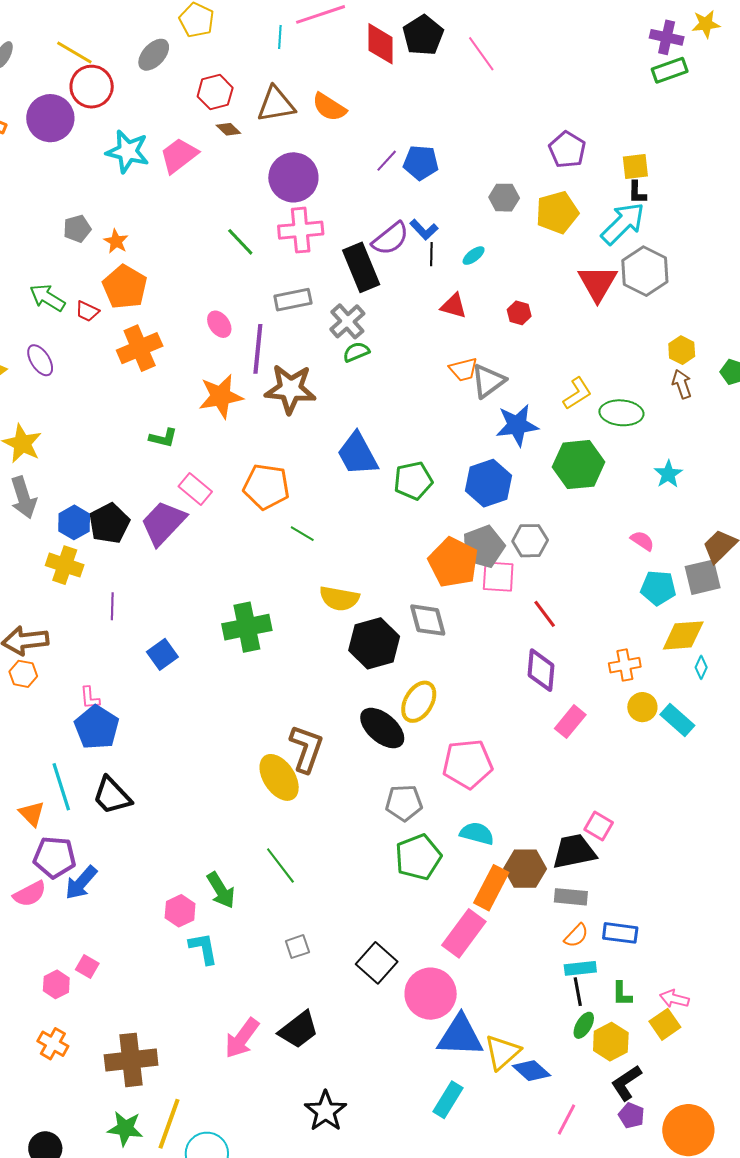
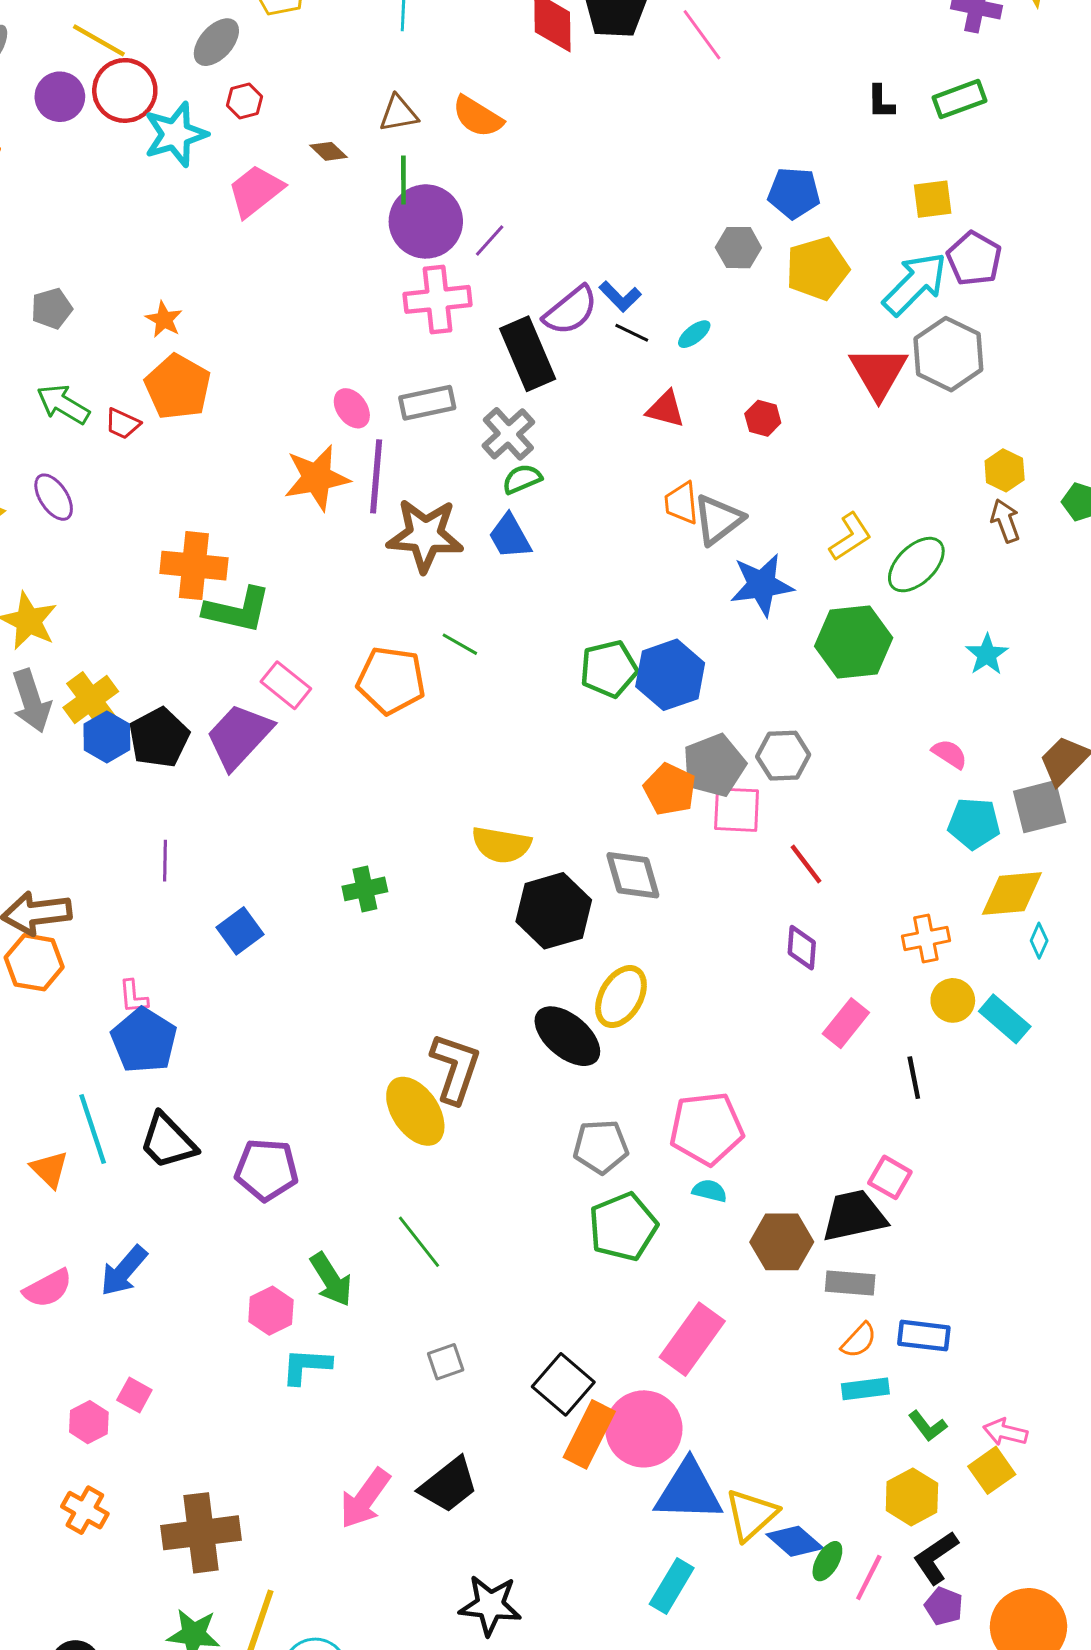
green rectangle: (670, 70) -> (959, 99), moved
red hexagon: (215, 92) -> (245, 101), moved, size x0.7
brown triangle: (276, 104) -> (399, 113), size x0.7
purple circle: (50, 118) -> (60, 97), moved, size x0.7
purple pentagon: (567, 150) -> (974, 259), moved
cyan star: (128, 151) -> (176, 134), moved, turned -30
purple line: (387, 161) -> (490, 241), moved
blue pentagon: (421, 163) -> (794, 193), moved
black L-shape: (637, 192) -> (881, 102), moved
gray pentagon: (77, 229) -> (52, 308), moved
green line: (240, 242) -> (403, 180), moved, turned 44
black line: (431, 254) -> (632, 333), turned -65
pink ellipse: (219, 324) -> (352, 408), moved
orange cross: (140, 348) -> (194, 566), moved, turned 30
orange trapezoid: (463, 369) -> (681, 503), turned 100
orange star: (221, 396) -> (317, 478), moved
green ellipse: (621, 413) -> (916, 565), turned -48
green L-shape: (163, 438) -> (237, 610), size x1.6
blue trapezoid: (357, 454) -> (510, 536), moved, size x0.7
blue hexagon: (488, 483) -> (670, 675), moved
green line: (302, 534) -> (460, 644), moved
orange pentagon: (453, 562) -> (670, 789), size x0.7
yellow cross: (65, 565) -> (91, 700), moved, turned 36
green cross: (247, 627) -> (365, 889), size x0.6
purple diamond: (541, 670) -> (802, 948), size x0.7
orange hexagon: (23, 674) -> (34, 962), size x1.4
pink pentagon: (468, 764) -> (706, 1129), moved
cyan semicircle: (477, 833) -> (710, 1191), size x0.7
purple pentagon: (55, 857) -> (267, 1170), moved
orange rectangle: (491, 888) -> (589, 1434), moved
cyan L-shape: (203, 948) -> (306, 1366), turned -75
black line: (578, 992) -> (914, 1078), moved
green L-shape: (622, 994) -> (928, 1426), turned -36
green ellipse: (584, 1025) -> (827, 1561), moved
black star: (326, 1111) -> (490, 1605), turned -30
pink line: (566, 1120) -> (869, 1577), moved

